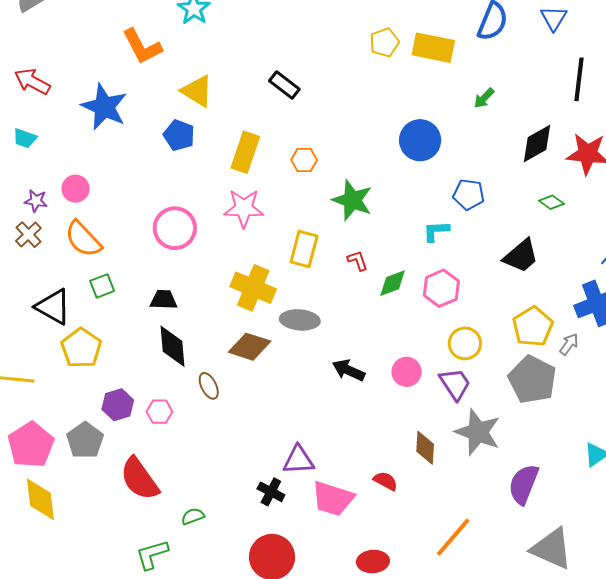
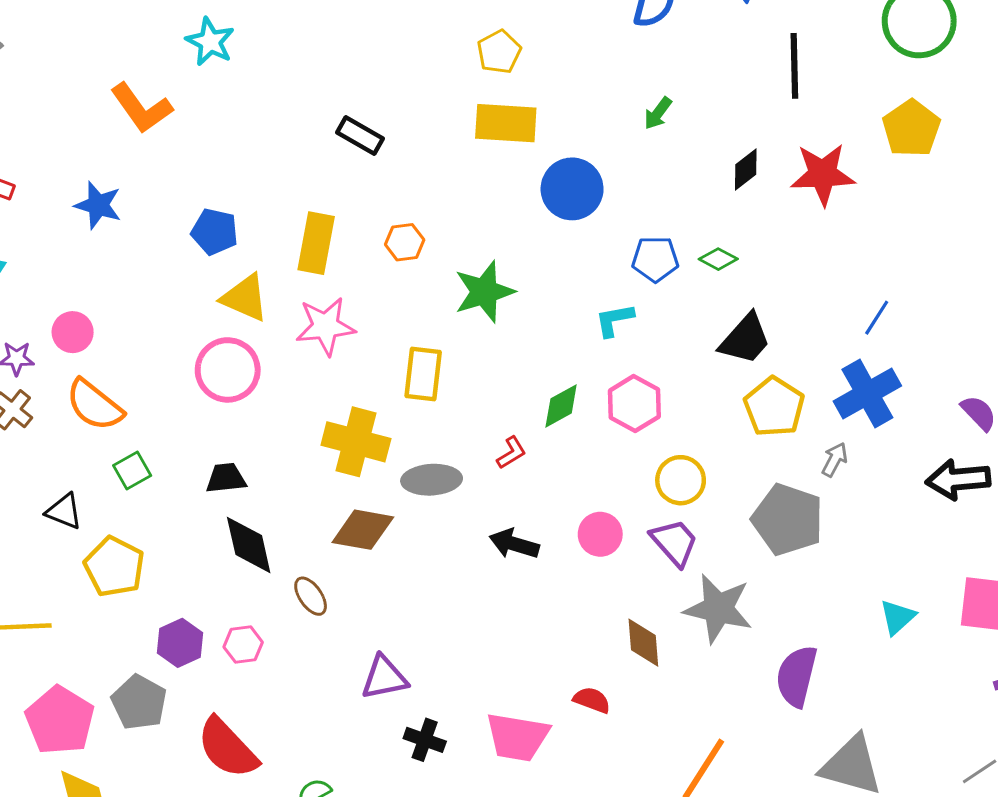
yellow rectangle: (433, 48) -> (506, 123), moved
yellow triangle: (197, 91) -> (245, 298), moved
blue star: (104, 107) -> (98, 205), size x0.7
black diamond: (537, 144) -> (746, 170), size x0.7
green star: (352, 200) -> (484, 292), turned -30
green diamond: (551, 202) -> (718, 259), moved
red L-shape: (358, 260) -> (511, 453), moved, turned 85
black triangle: (53, 307) -> (64, 511), size x0.7
yellow pentagon: (533, 327) -> (774, 407), moved
purple triangle: (298, 460) -> (384, 678), moved

